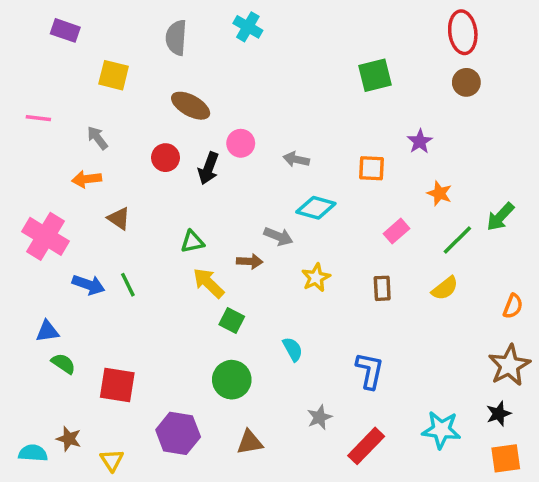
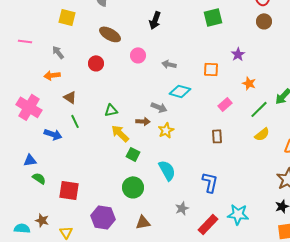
black arrow: (208, 168) -> (155, 20), moved
yellow star: (316, 278) -> (166, 130), moved
green line: (128, 285) -> (75, 121), moved
yellow semicircle: (445, 288) -> (262, 134), moved
cyan semicircle: (293, 349) -> (167, 170), size x1.5
cyan star: (441, 430) -> (238, 214), moved

